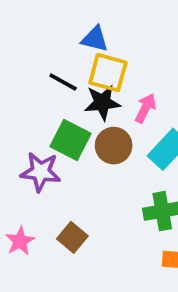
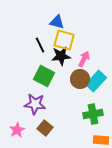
black line: (63, 82) -> (40, 45), turned 35
brown circle: (114, 146) -> (80, 79), moved
purple star: (41, 172) -> (35, 104), moved

